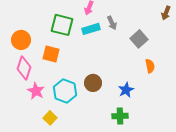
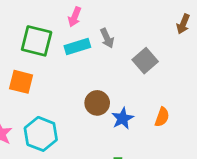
orange semicircle: (150, 66) -> (162, 117), moved, turned 32
brown circle: (93, 83) -> (97, 103), moved
blue star: (126, 90) -> (123, 118), moved

